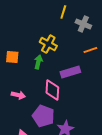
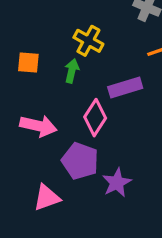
pink diamond: (52, 90) -> (95, 118), turned 30
pink arrow: (18, 95) -> (38, 126), size x1.5

